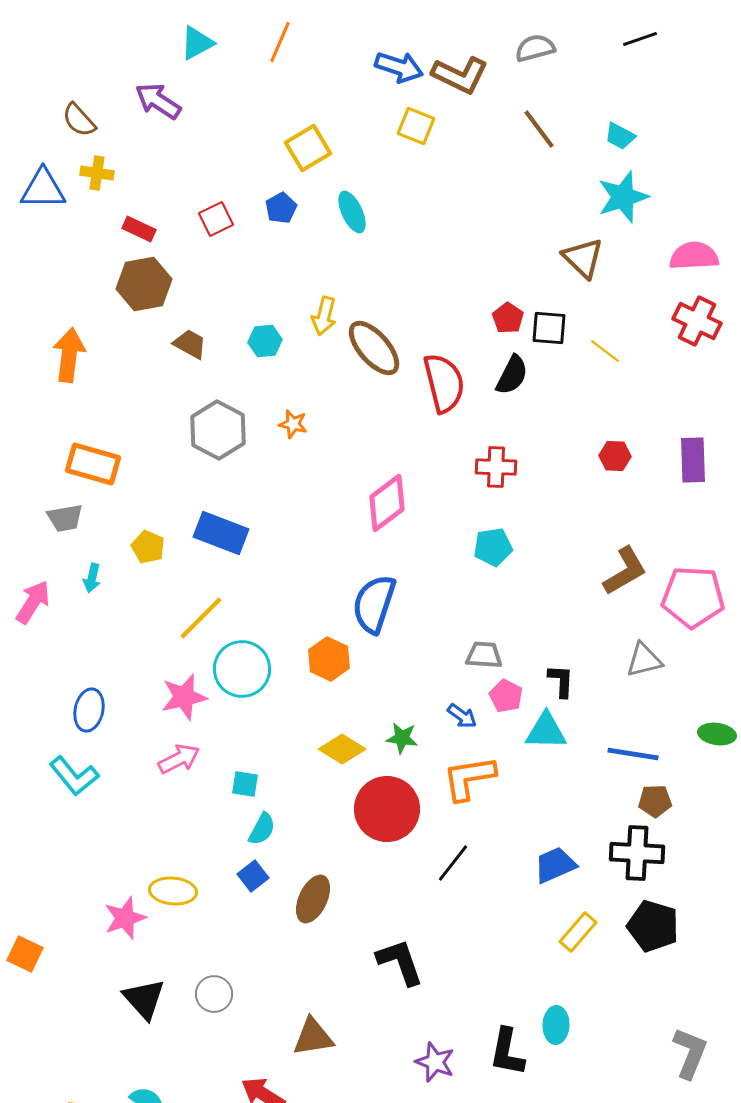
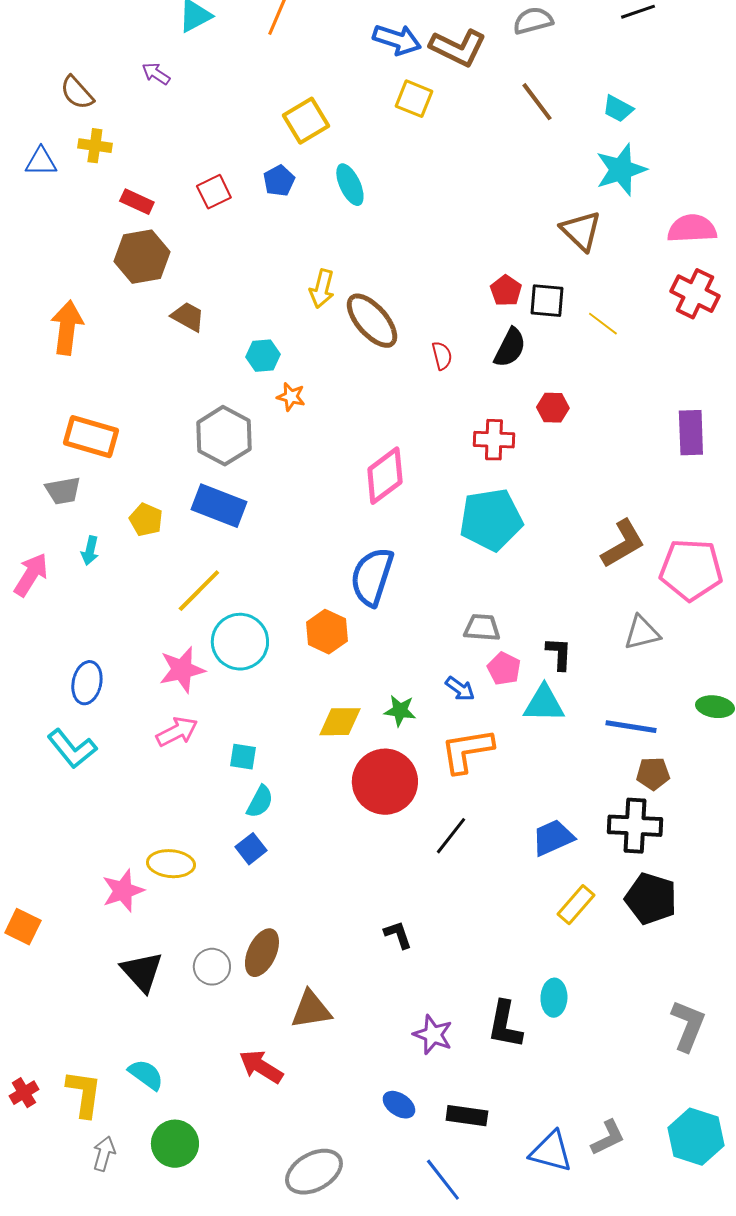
purple arrow: (158, 101) -> (156, 74), size x0.6
blue triangle: (43, 189) -> (41, 162), size x0.7
cyan hexagon: (265, 341) -> (263, 356), moved
red semicircle: (444, 383) -> (442, 356), size x0.5
gray hexagon: (218, 430) -> (224, 436), moved
red hexagon: (615, 456) -> (553, 408), moved
cyan pentagon: (493, 547) -> (491, 520), size x1.6
yellow diamond: (342, 749) -> (340, 722), turned -33
brown ellipse: (313, 899) -> (262, 953), moved
black L-shape: (400, 962) -> (398, 935), size x0.6

